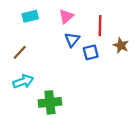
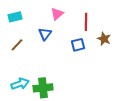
cyan rectangle: (30, 16) -> (15, 17), moved
blue triangle: (72, 40) -> (45, 34), moved
cyan arrow: (23, 81) -> (20, 84), moved

